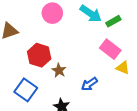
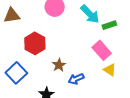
brown star: (59, 70) -> (59, 65), moved

